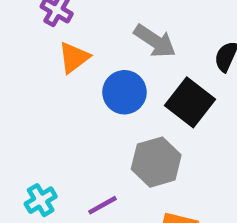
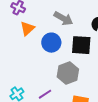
black square: (190, 102) -> (81, 45), turned -30

